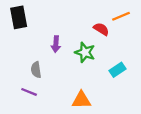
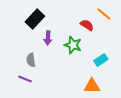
orange line: (121, 16) -> (104, 14), turned 63
black rectangle: (19, 17) -> (35, 19), moved, turned 54
orange triangle: (81, 100) -> (92, 86), moved

